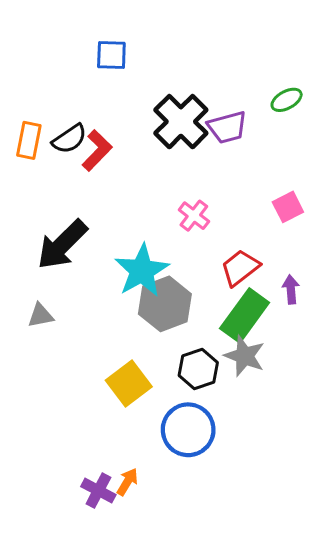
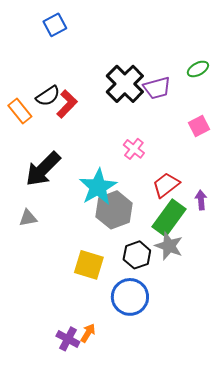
blue square: (111, 55) -> (55, 25), moved, turned -30
orange rectangle: (29, 140) -> (20, 111), moved, turned -50
pink square: (288, 207) -> (199, 126), moved
yellow square: (129, 383) -> (89, 265), turned -36

